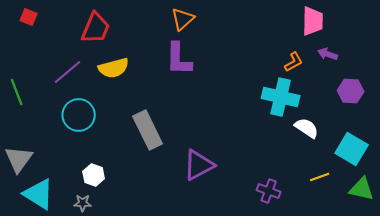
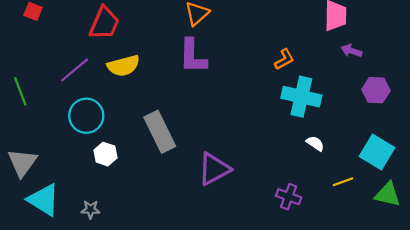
orange L-shape: (294, 62) -> (284, 59), moved
white semicircle: (307, 128) -> (315, 143), moved, size x0.7
white hexagon: (94, 175) -> (105, 154), moved

